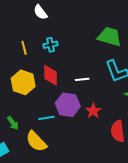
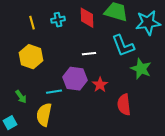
red diamond: (51, 75) -> (87, 18), moved
yellow semicircle: (36, 141) -> (44, 115), turned 55

